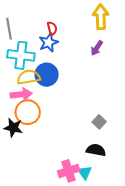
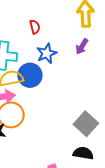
blue star: (49, 42) -> (47, 53), moved
gray square: (99, 122) -> (86, 124), size x1.6

